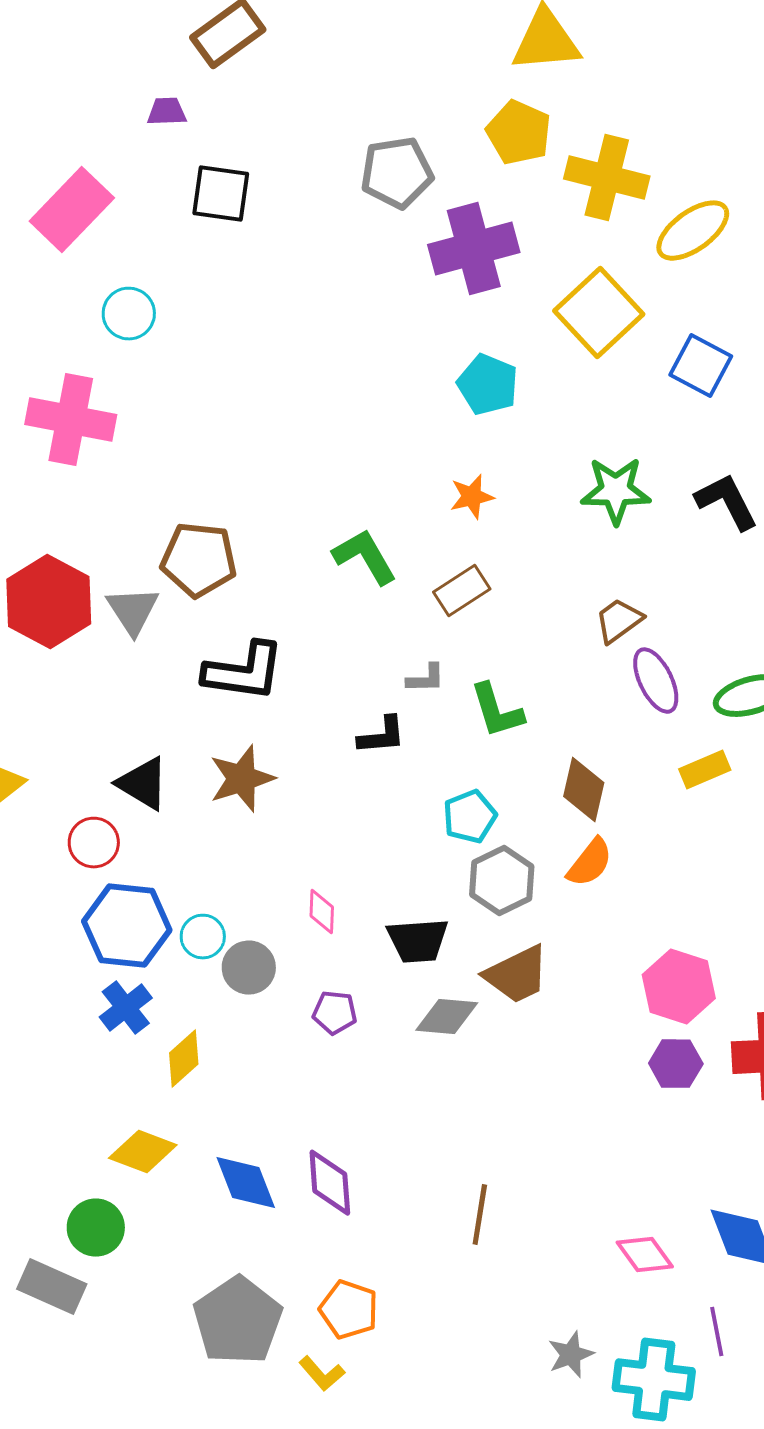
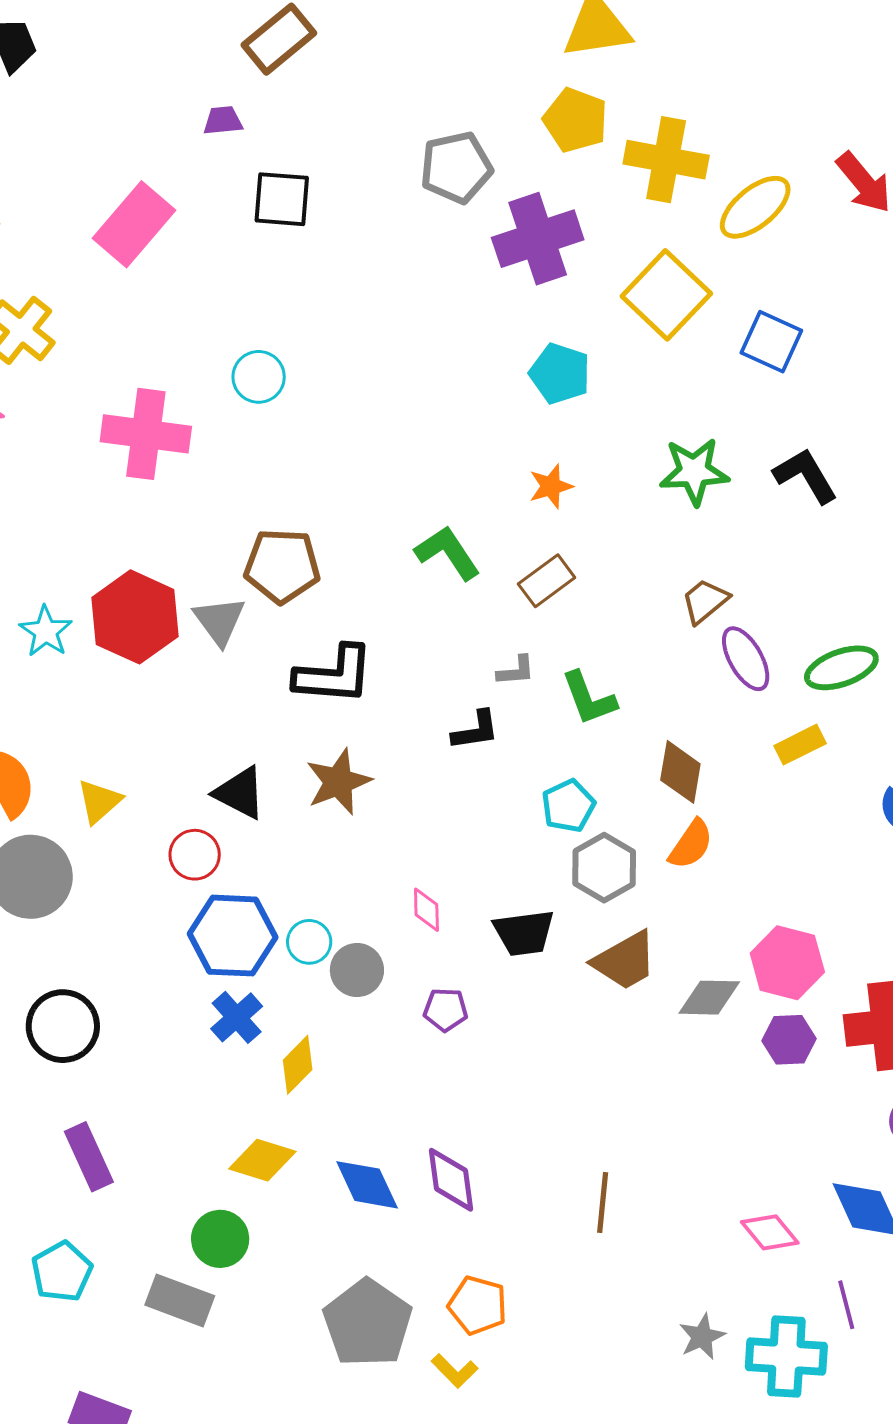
cyan circle: (129, 314) -> (259, 377), moved
gray diamond: (447, 1017) -> (709, 998), moved

